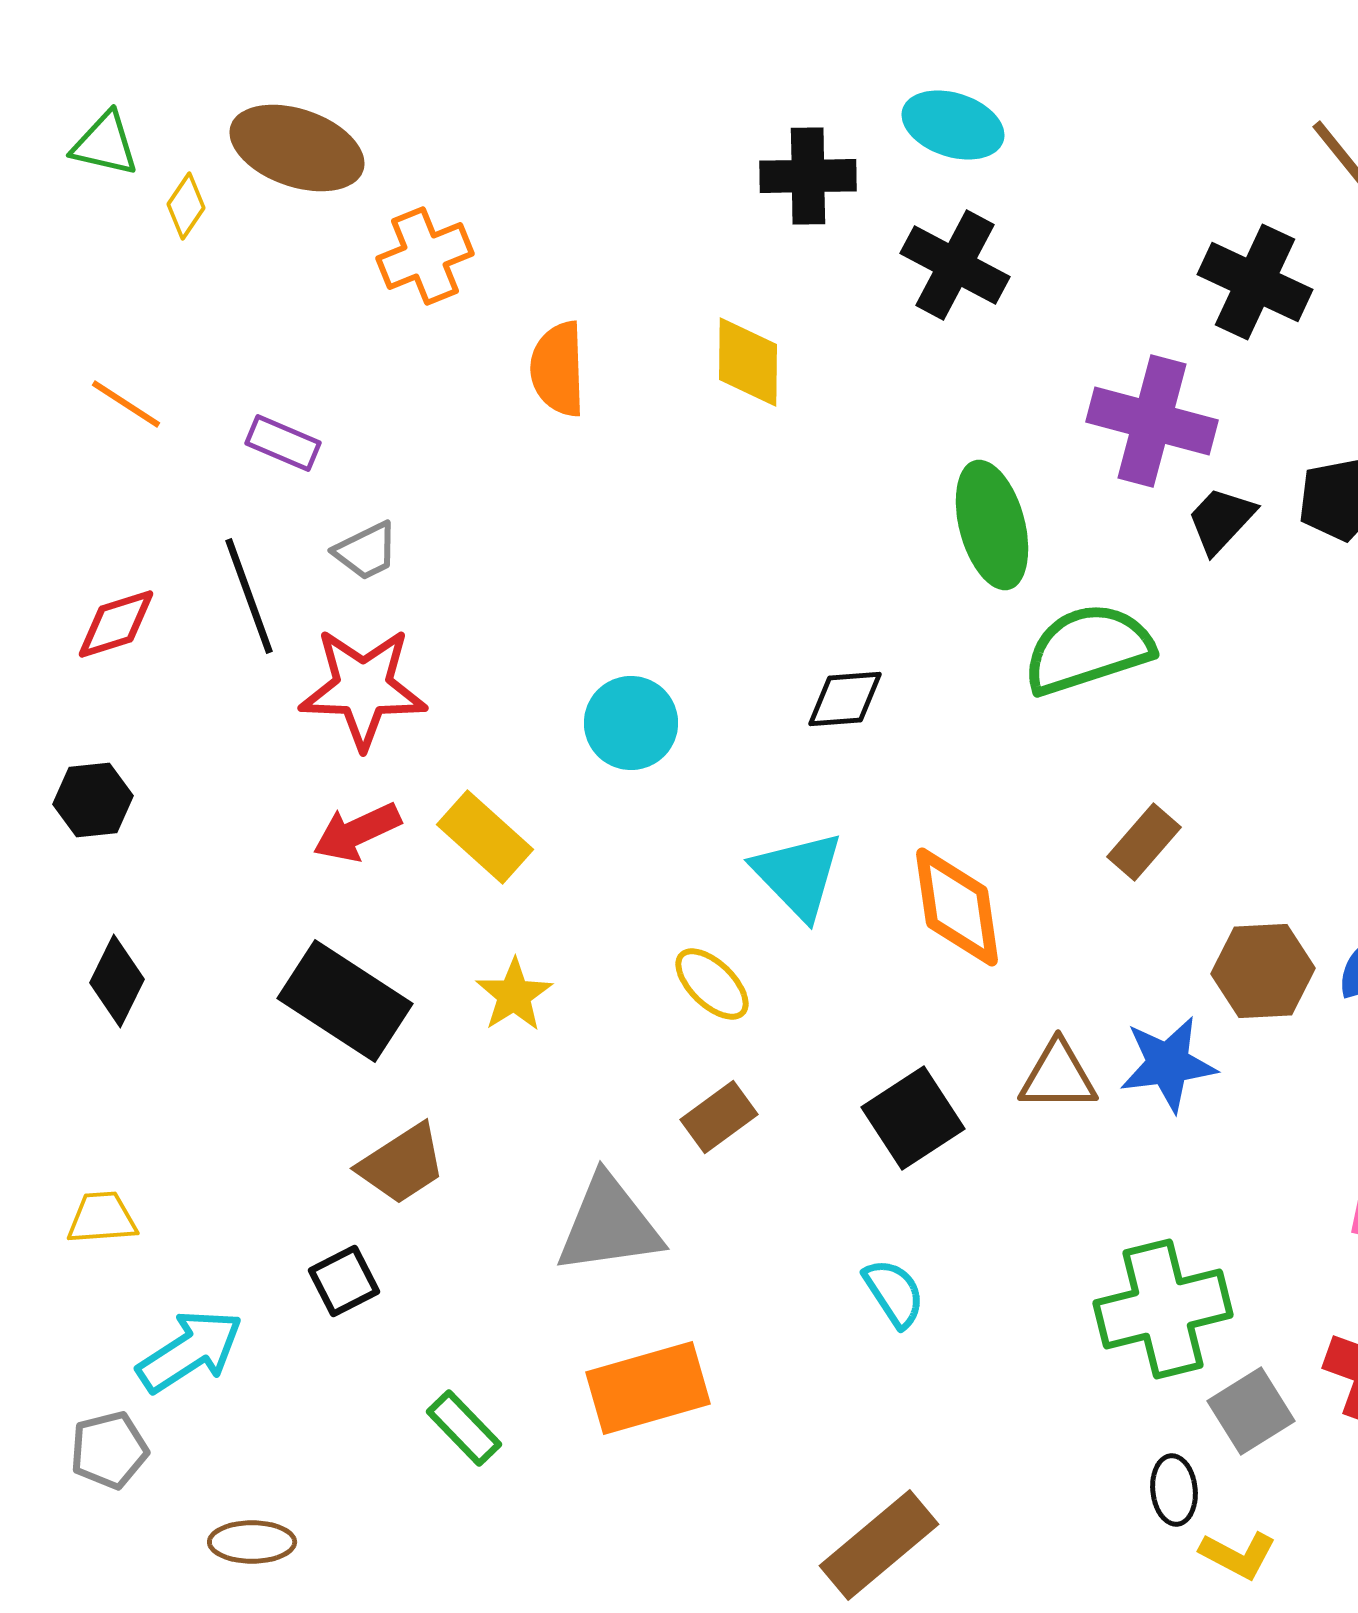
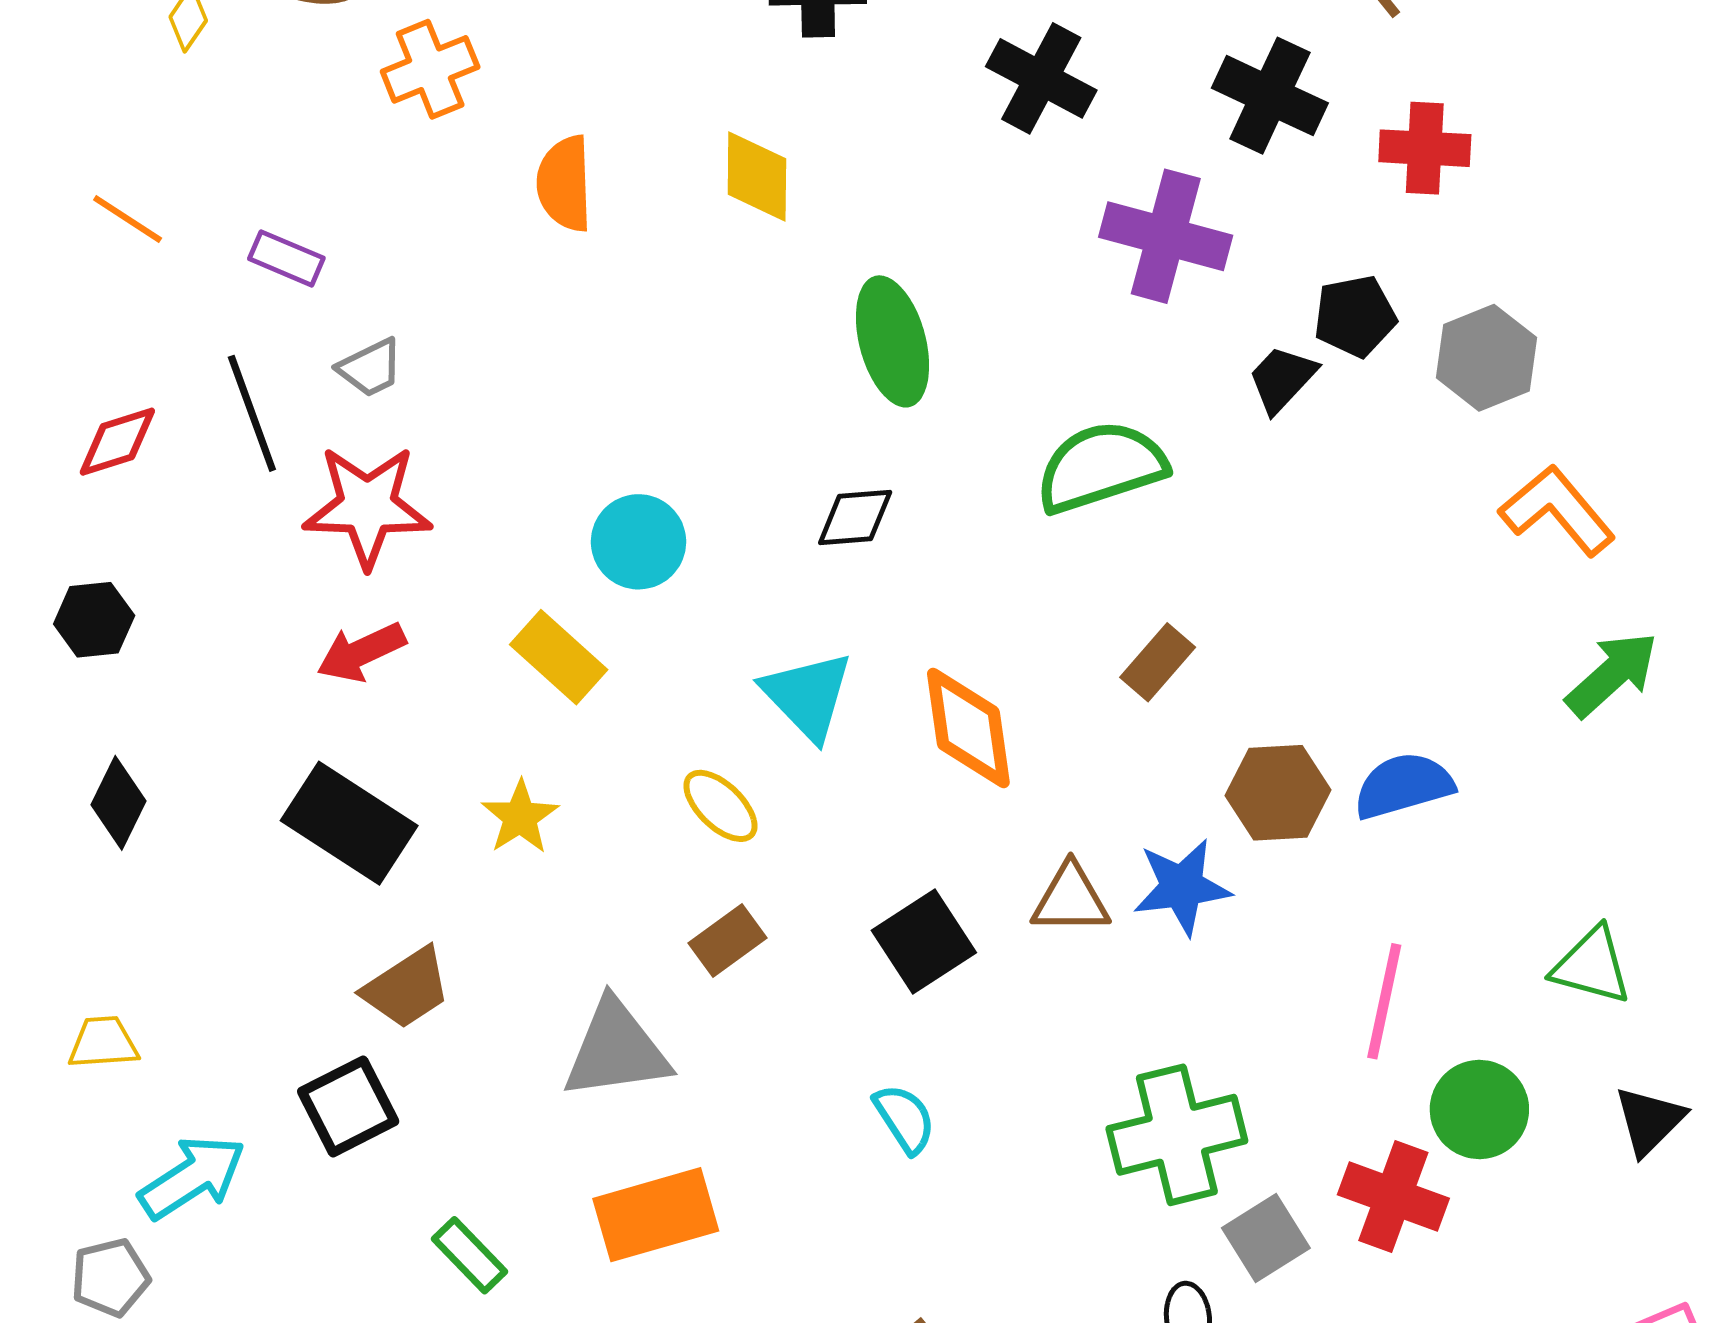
black cross: (955, 265) -> (1041, 78), moved
black trapezoid: (1221, 520) -> (1282, 379), moved
green ellipse: (992, 525) -> (892, 341), moved
yellow rectangle: (485, 837) -> (559, 657), moved
black square: (344, 1281) -> (348, 1106), size x1.4

